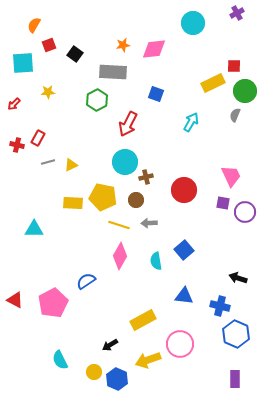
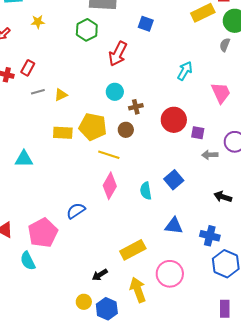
cyan arrow: (191, 122) -> (185, 71), moved
cyan circle: (125, 162) -> (115, 92), size x0.7
pink trapezoid: (231, 176) -> (221, 93), moved
purple square: (223, 203) -> (198, 133), moved
gray arrow: (149, 223) -> (210, 155), moved
black arrow: (238, 278) -> (223, 197), moved
cyan semicircle: (60, 360) -> (28, 261), moved
yellow arrow: (148, 360) -> (138, 290), turned 90

